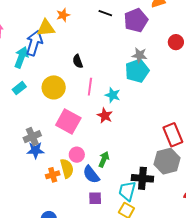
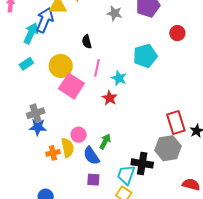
red circle: (176, 42) -> (177, 33), moved
gray star: (140, 55) -> (115, 13), moved
pink square: (68, 122) -> (71, 86), moved

